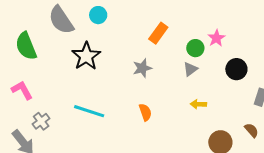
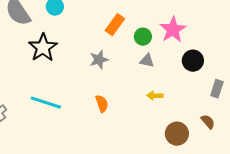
pink star: (216, 38) -> (173, 30), size x1.5
green circle: (195, 48) -> (143, 37), moved
gray triangle: (190, 69) -> (147, 61), turned 49

